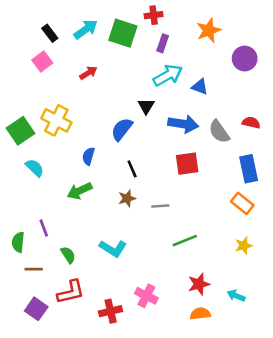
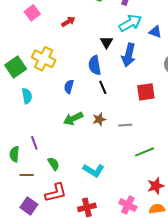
black triangle: (146, 106) -> (106, 42), moved
blue arrow: (183, 124) -> (129, 55), moved, turned 95
blue semicircle: (122, 129) -> (95, 65), turned -48
cyan semicircle: (35, 168) -> (27, 96), turned 35
black line: (132, 169) -> (103, 87), moved
green arrow: (80, 191) -> (73, 119), moved
cyan L-shape: (113, 248) -> (94, 170), moved
pink cross: (146, 296) -> (128, 205), moved

